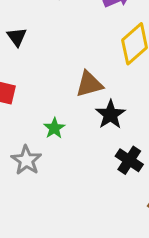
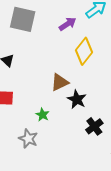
black cross: (129, 160) -> (94, 126), turned 30

